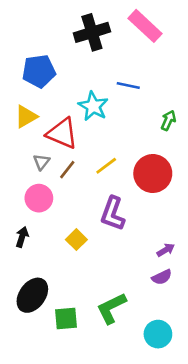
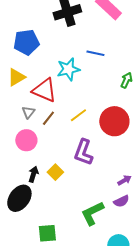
cyan star: (93, 106) -> (68, 69), turned 30
black arrow: (22, 237) -> (33, 174), moved
black ellipse: (32, 295) -> (19, 198), moved
green L-shape: (111, 308) -> (92, 213), moved

